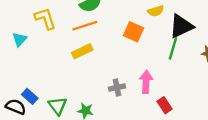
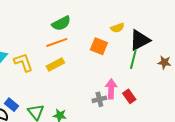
yellow L-shape: (45, 19) -> (23, 62), moved
gray cross: (117, 88) -> (99, 99), moved
red rectangle: (165, 105) -> (129, 96), moved

